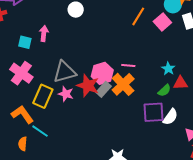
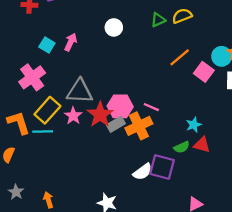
pink square: (162, 22) -> (204, 72), turned -30
white semicircle: (170, 117) -> (143, 172), moved
cyan line: (40, 131) -> (43, 131), moved, turned -54

